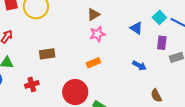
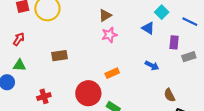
cyan square: (159, 17) -> (162, 12), moved
orange rectangle: (93, 63) -> (112, 73), moved
red cross: (32, 84) -> (44, 96), moved

